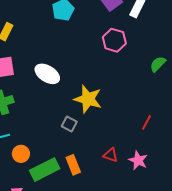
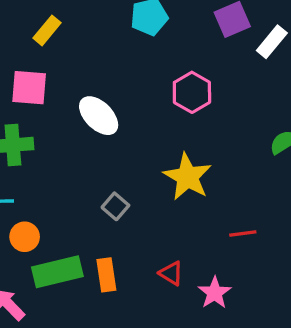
pink hexagon: (114, 40) -> (192, 92), moved
yellow star: (88, 99) -> (187, 177), moved
red line: (146, 122) -> (243, 234), turned 42

